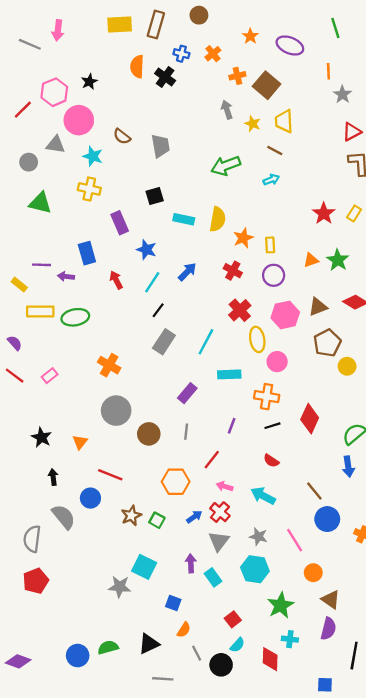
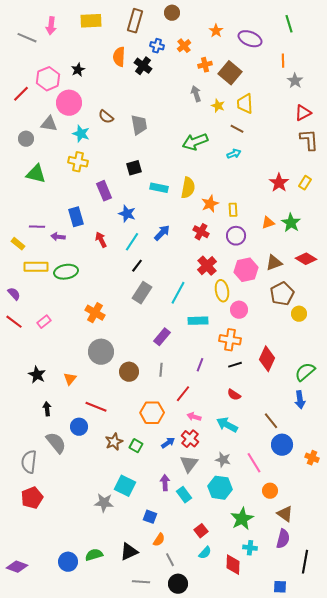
yellow rectangle: (120, 24) -> (91, 21), moved
black circle: (221, 665) -> (178, 584), moved

